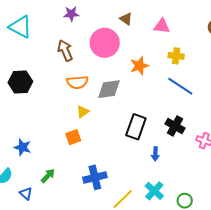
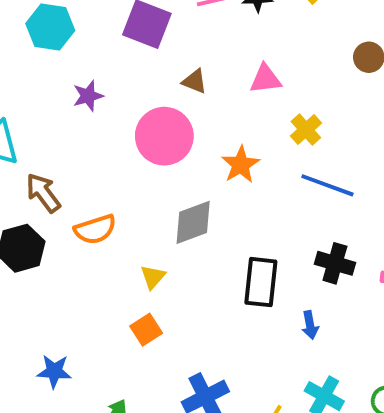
brown arrow: (65, 51) -> (43, 193), moved
yellow cross: (176, 56) -> (306, 130), turned -35
orange semicircle: (77, 82) -> (95, 229), moved

